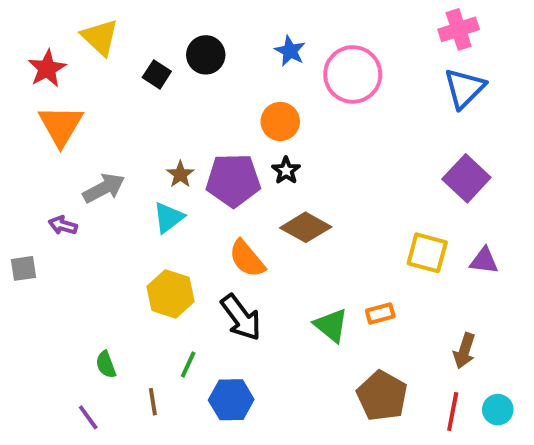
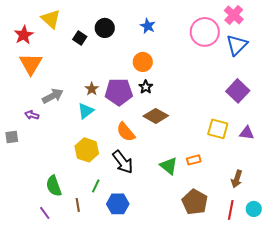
pink cross: (459, 29) -> (234, 15), turned -30
pink circle: (353, 74) -> (205, 32), moved
green semicircle: (106, 364) -> (54, 186), size x1.5

